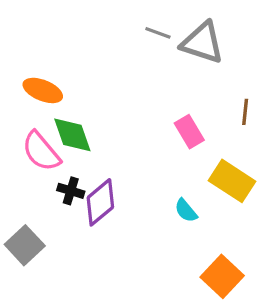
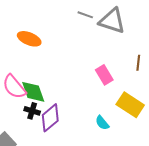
orange ellipse: (43, 90) -> (29, 39), moved
green diamond: (72, 135) -> (33, 92), moved

